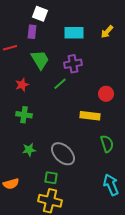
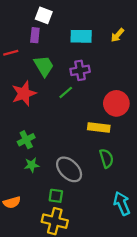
red star: (22, 85) -> (24, 93), size x1.6
red circle: (106, 94) -> (116, 103), size x1.5
green cross: (24, 115) -> (26, 140), moved, turned -35
green semicircle: (107, 144) -> (106, 158), moved

